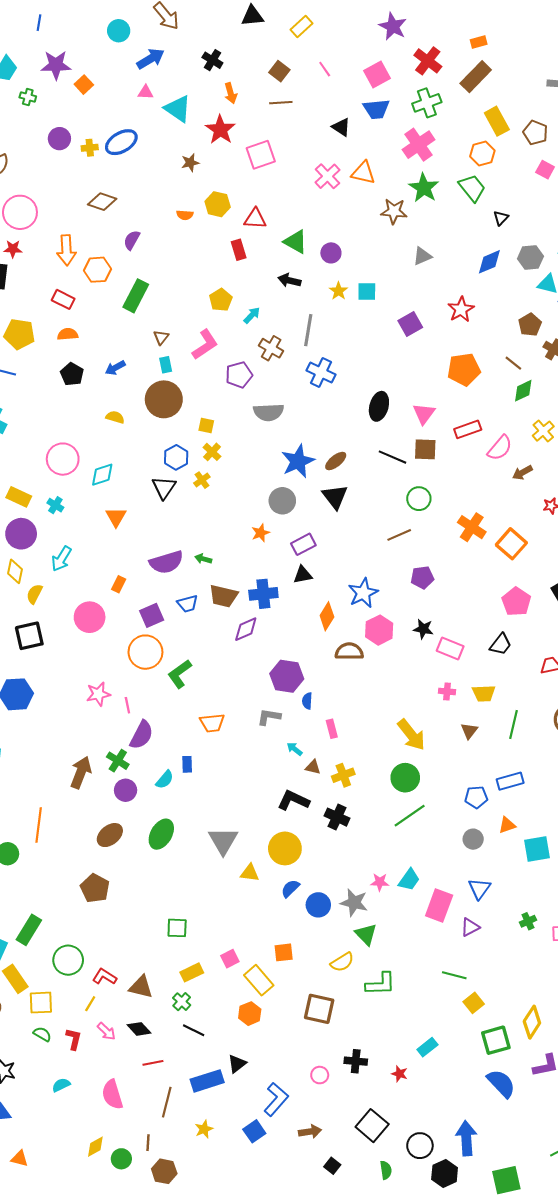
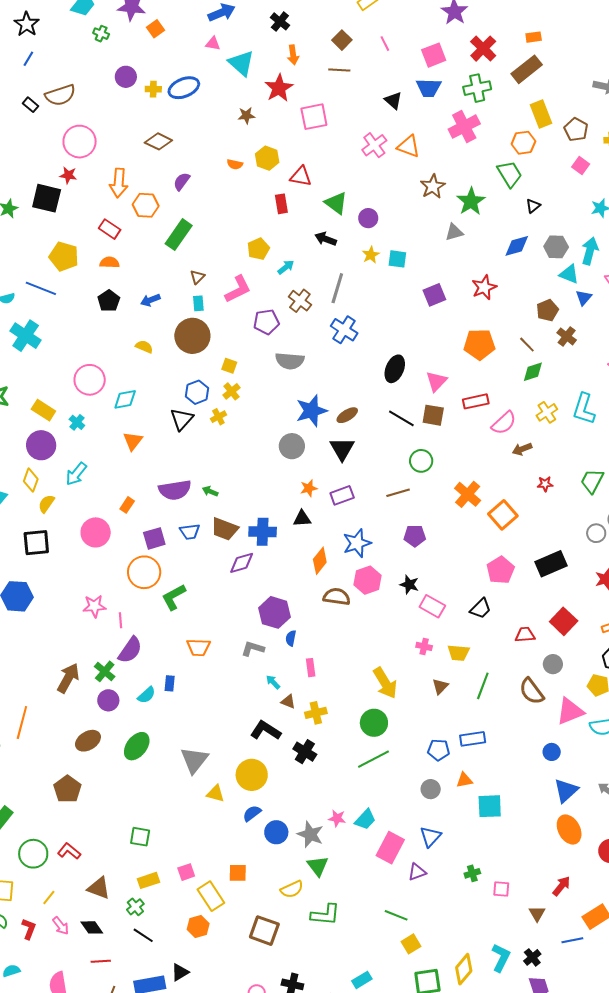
green star: (424, 188) -> (471, 201), moved
brown star: (394, 211) -> (433, 186), turned 30
orange star: (261, 533) -> (309, 488), moved
purple rectangle: (303, 544) -> (342, 495), moved
red L-shape: (105, 977) -> (69, 851), moved

